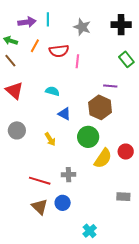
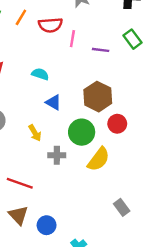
purple line: (110, 86) -> (101, 50), moved
red circle: (126, 152) -> (117, 124), moved
gray cross: (69, 175) -> (57, 155), moved
gray rectangle: (123, 197) -> (122, 207), turned 48
blue circle: (63, 203) -> (47, 225), moved

